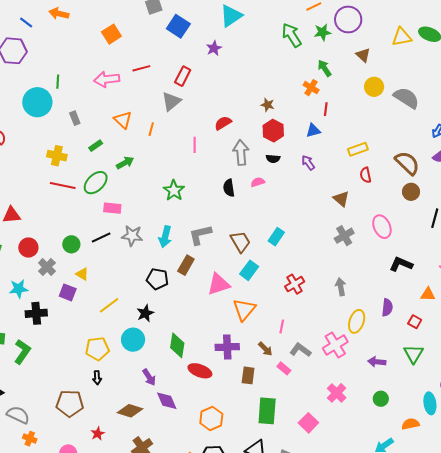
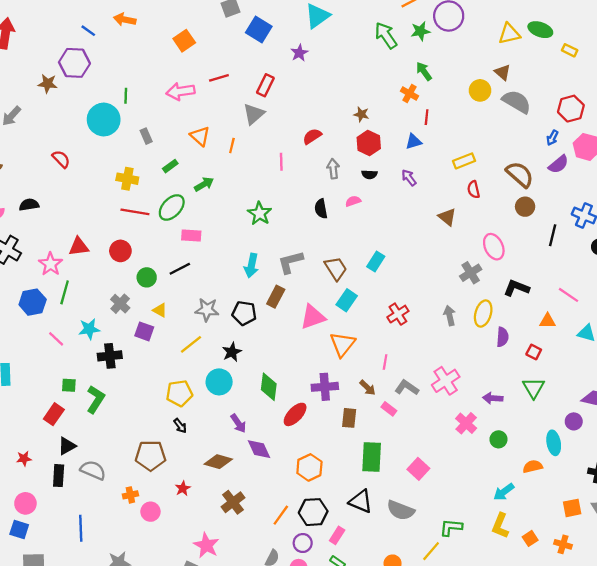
brown triangle: (363, 55) -> (502, 72), moved
gray arrow: (241, 153) -> (333, 169), size x0.7
gray star: (132, 236) -> (207, 310), moved
gray cross: (344, 236) -> (471, 273), moved
red circle: (28, 248) -> (120, 251), moved
yellow ellipse: (357, 321) -> (483, 313), moved
red ellipse: (200, 371) -> (295, 414), turned -65
black arrow: (97, 378) -> (180, 426), turned -32
pink cross: (337, 393) -> (466, 423), moved
orange cross: (30, 439) -> (130, 495), moved, turned -32

